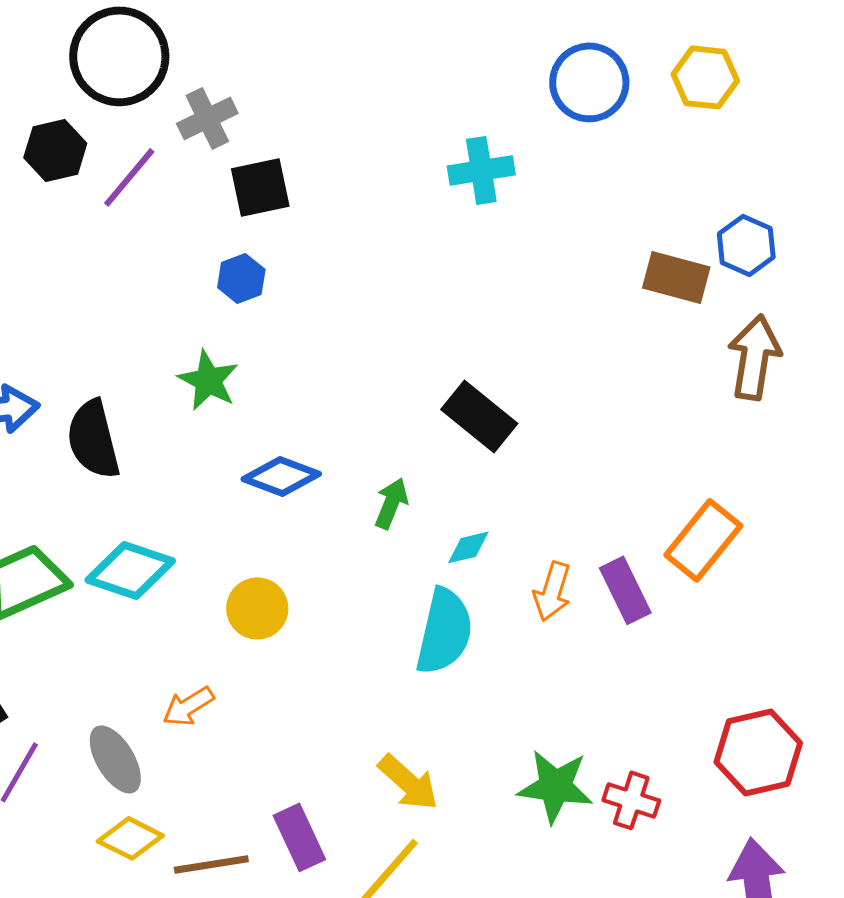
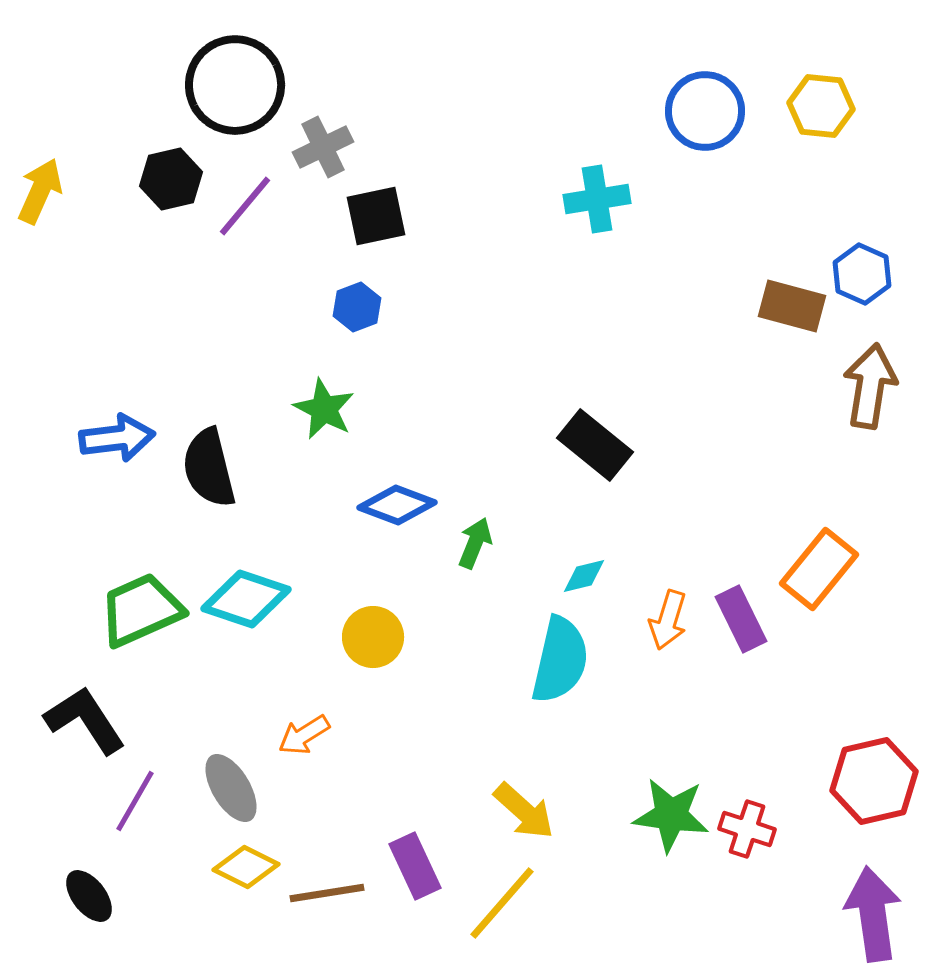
green arrow: (391, 503) -> (475, 543), moved

